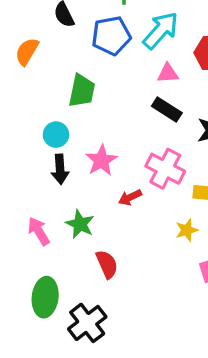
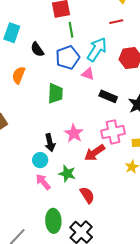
pink triangle: (168, 73) -> (88, 74), moved, turned 32
cyan circle: (56, 135) -> (40, 160), moved
pink cross: (165, 169) -> (113, 132), turned -30
red arrow: (130, 197) -> (95, 153), size x1.5

